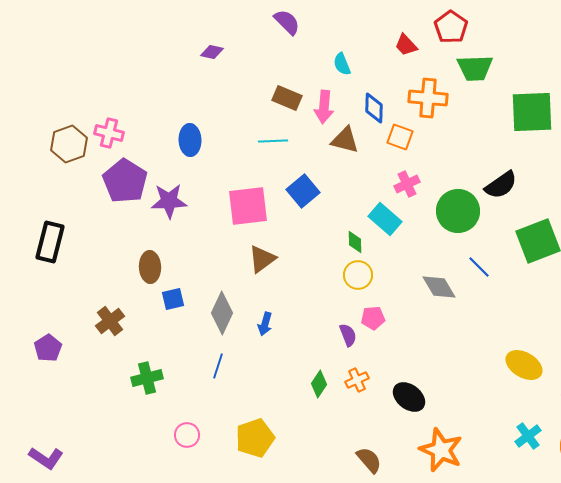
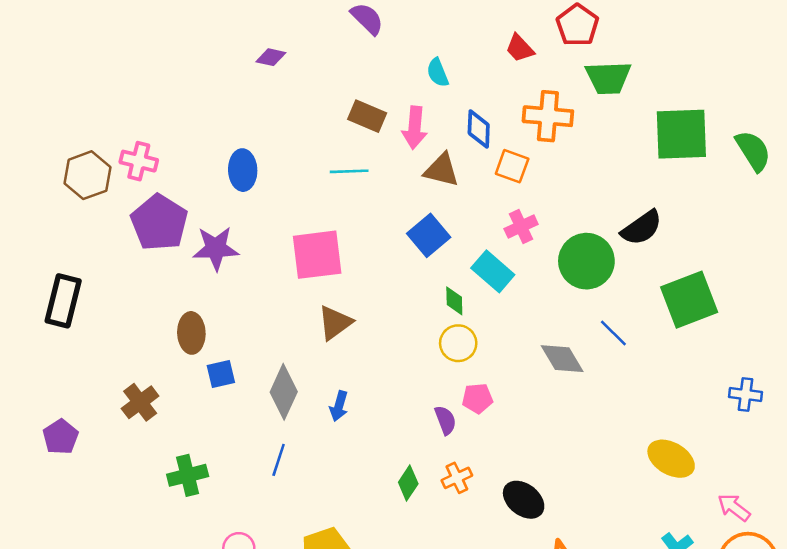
blue square: (303, 191) -> (429, 235), moved

